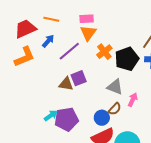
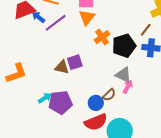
blue arrow: (48, 41) -> (38, 17), moved, turned -96
purple line: (69, 51) -> (56, 23), moved
orange L-shape: (24, 57) -> (16, 73), moved
gray triangle: (115, 87) -> (123, 75), moved

